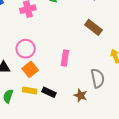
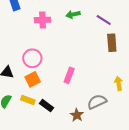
brown rectangle: (93, 27) -> (112, 43), moved, turned 36
gray semicircle: (98, 78) -> (97, 102), turned -114

